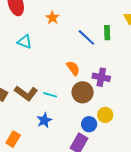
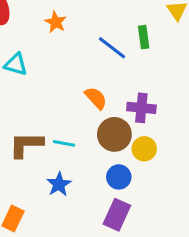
brown L-shape: (26, 93) -> (26, 145), turned 150
yellow circle: (105, 115) -> (144, 149), moved
blue circle: (89, 124) -> (119, 177), moved

